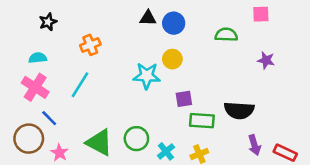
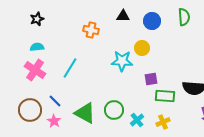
black star: (48, 22) -> (37, 19), moved
blue circle: (174, 23) -> (152, 21), moved
green semicircle: (226, 35) -> (184, 17), moved, turned 84
orange cross: (90, 45) -> (91, 30), moved, turned 35
blue line: (49, 118) -> (55, 101), moved

